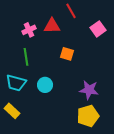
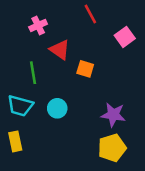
red triangle: (52, 26) -> (60, 50), moved, turned 36
pink cross: (29, 30) -> (38, 25), moved
yellow rectangle: (12, 111) -> (15, 141), turned 35

